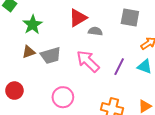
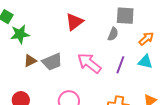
green star: (33, 25) -> (20, 34), moved, turned 30
gray semicircle: (95, 31) -> (113, 34), moved, turned 112

